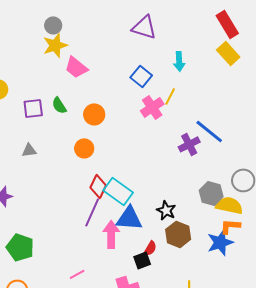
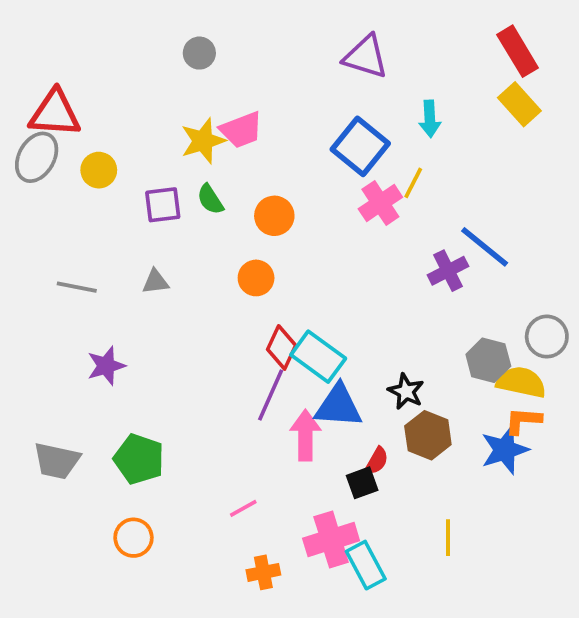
yellow star: (55, 45) -> (203, 141), moved
pink trapezoid: (76, 67) -> (241, 130), turned -60
blue square: (141, 76) -> (360, 146), size x1.4

